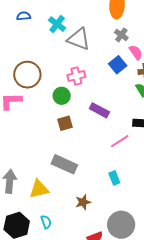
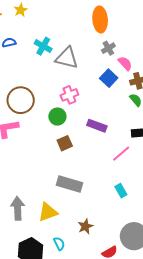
gray cross: (121, 35) -> (108, 48), turned 32
brown star: (83, 202) -> (85, 226), moved

